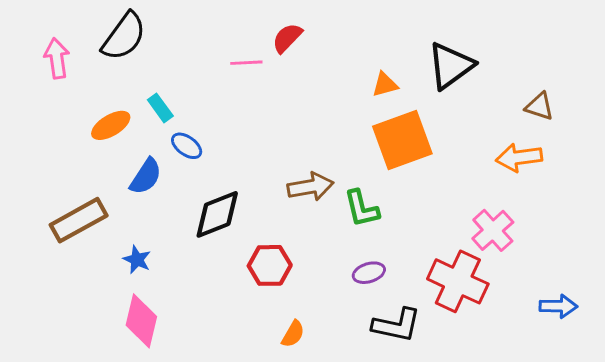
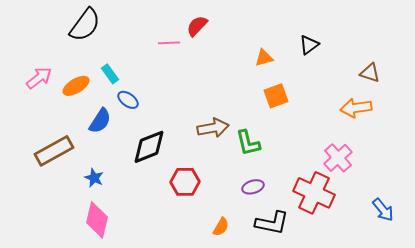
pink arrow: (57, 58) -> (39, 78), moved, turned 60
black triangle: (451, 66) -> (309, 45), size x0.6
orange square: (402, 140) -> (276, 96), size x0.6
blue arrow: (558, 306) -> (383, 210), turned 50
orange semicircle: (293, 334) -> (221, 227), moved

